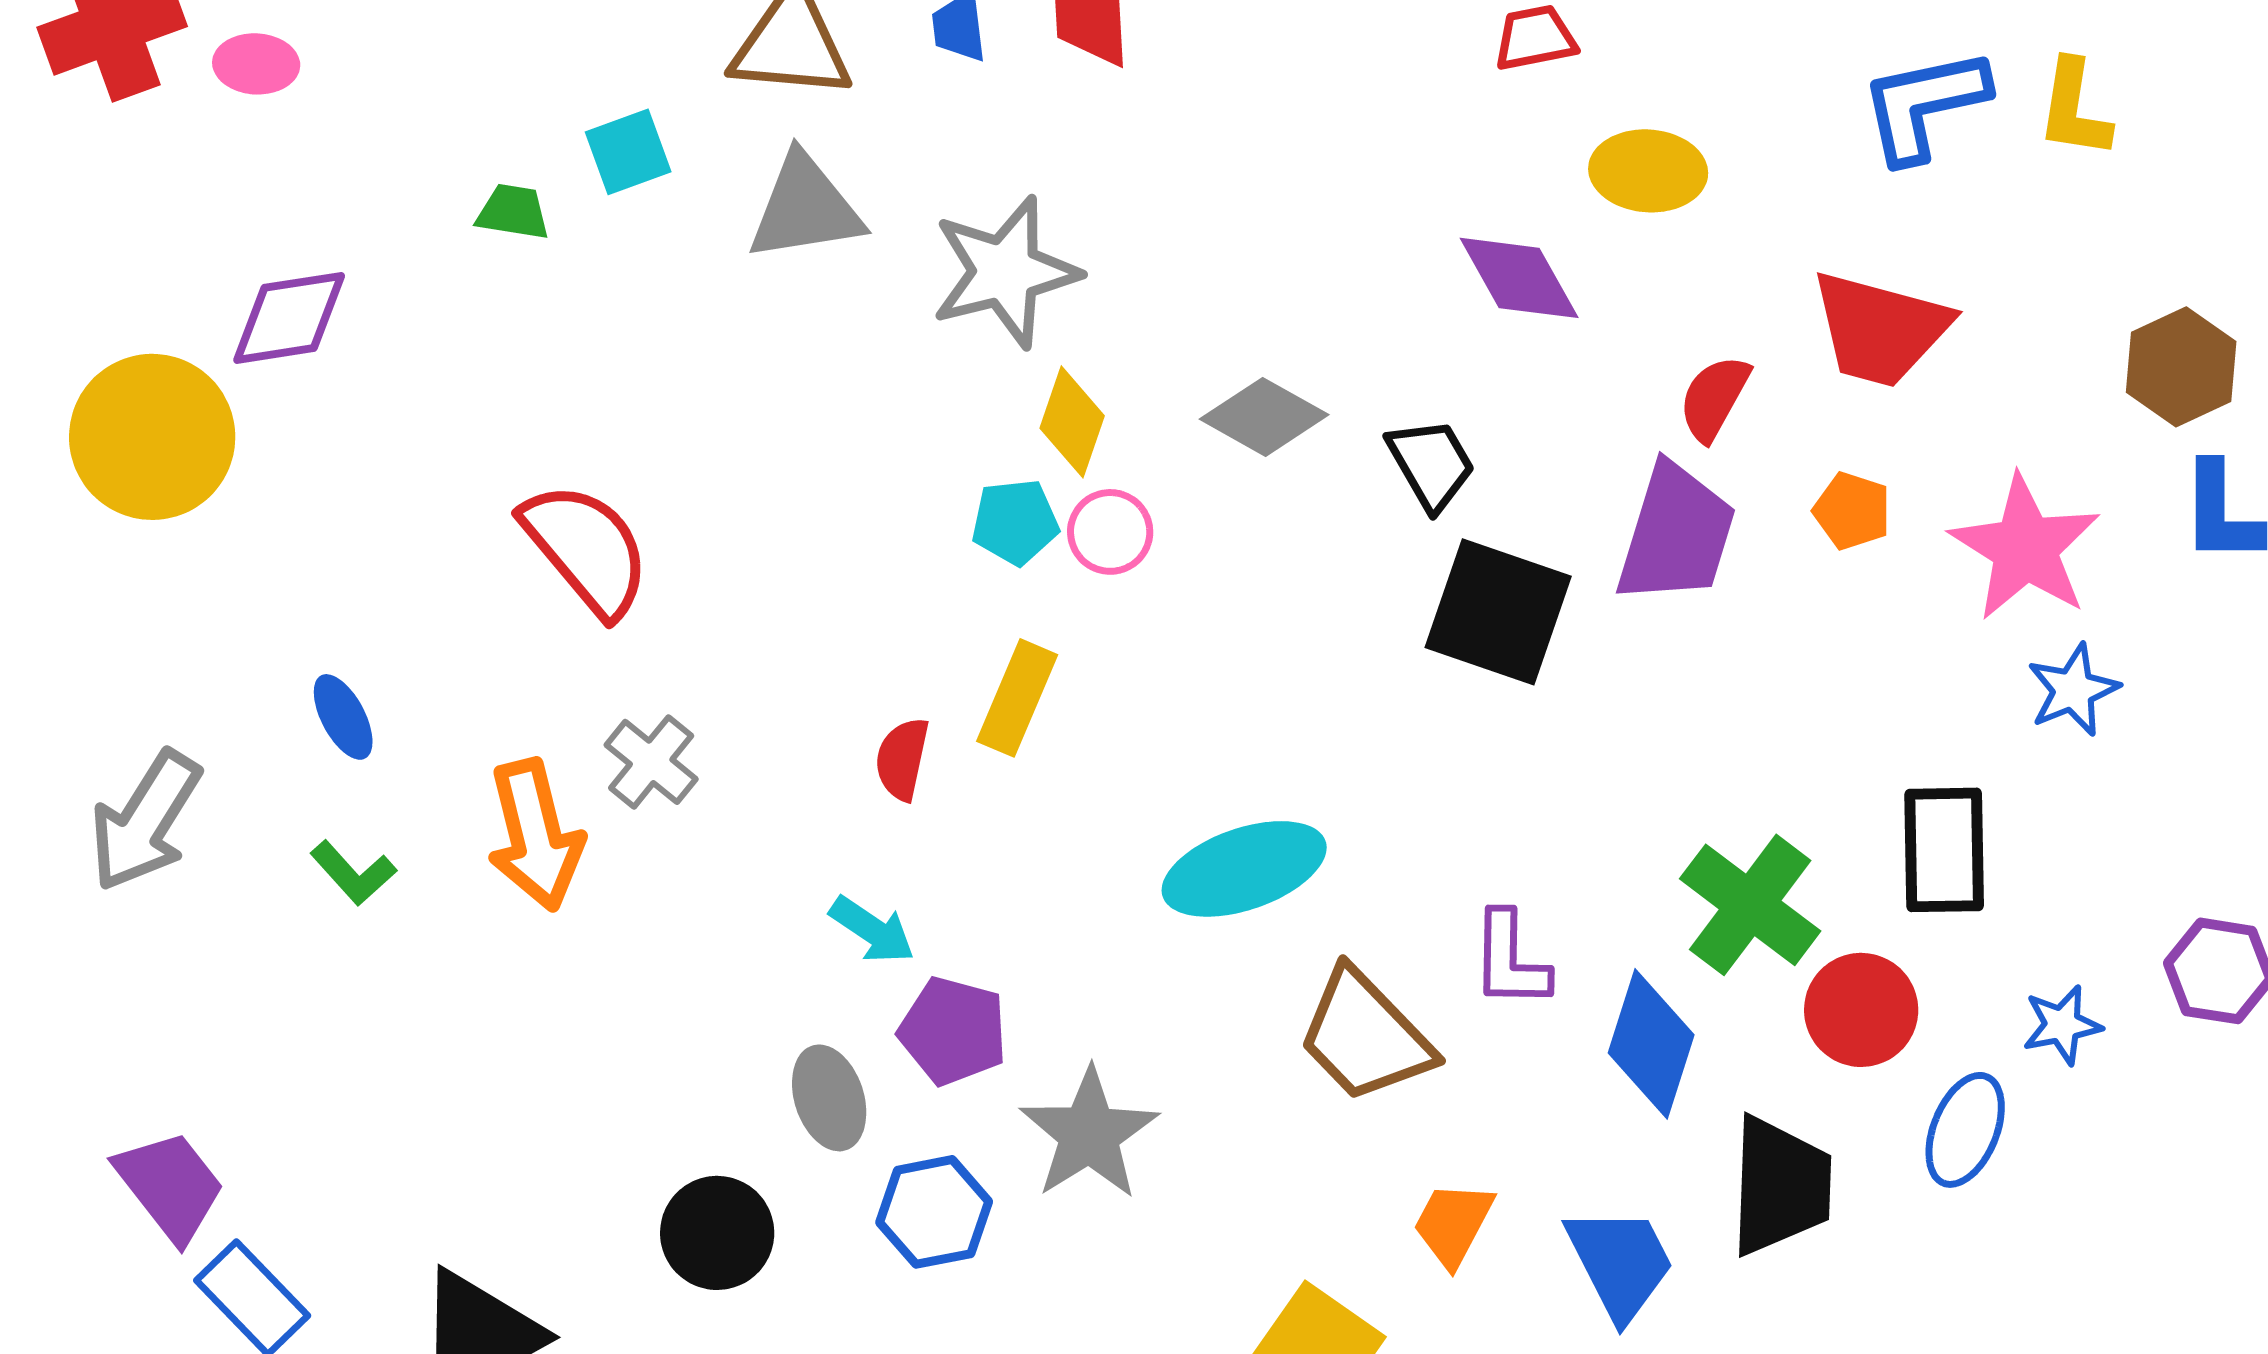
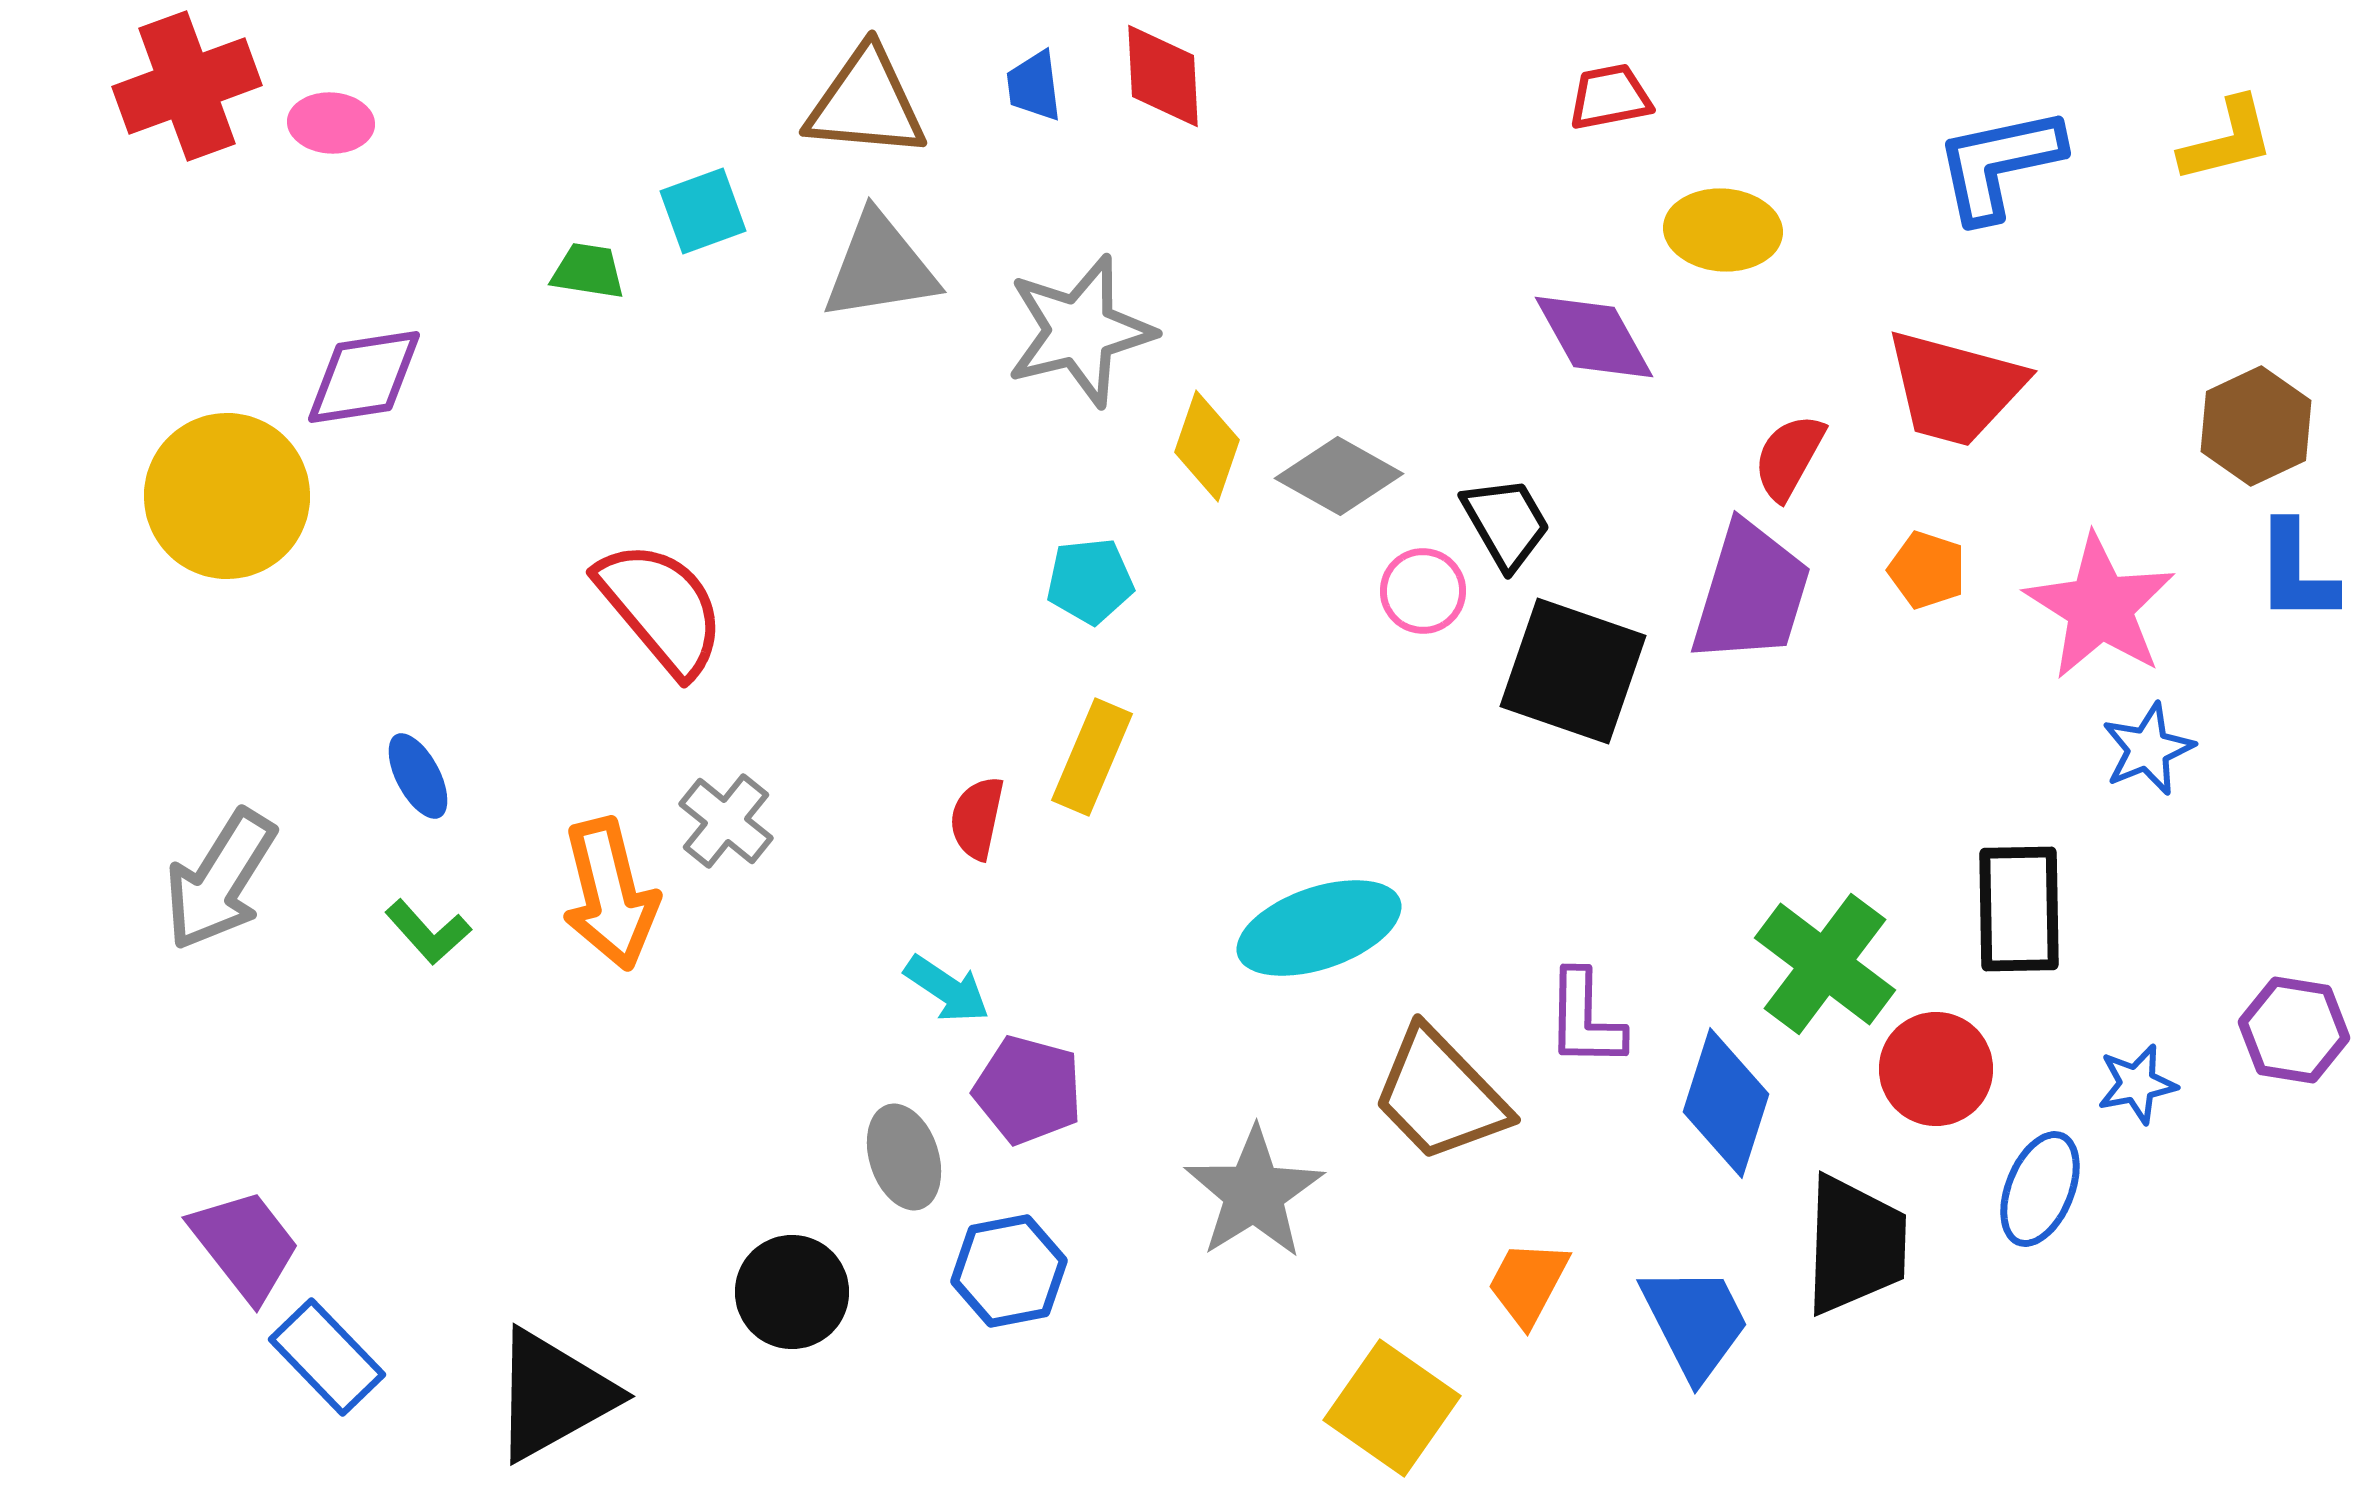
yellow L-shape: (2074, 109) -> (2227, 140), moved, turned -113
yellow diamond: (1072, 422) -> (1207, 446), moved
pink circle: (1110, 532) -> (1423, 591), moved
gray star: (1089, 1134) -> (1254, 1193), moved

